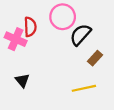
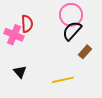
pink circle: (63, 17) -> (71, 15), moved
yellow line: (84, 88) -> (63, 80), moved

